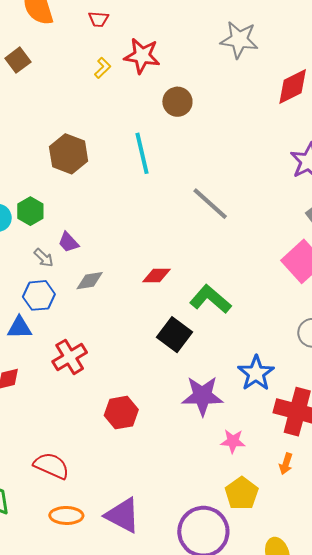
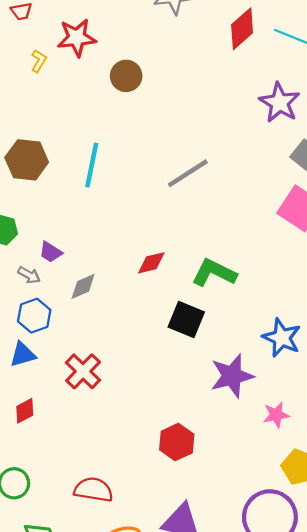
cyan line: (142, 153) -> (92, 165), moved, turned 39
gray line: (210, 204) -> (188, 173), turned -60
red hexagon: (121, 413) -> (177, 442), moved

